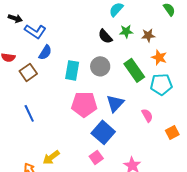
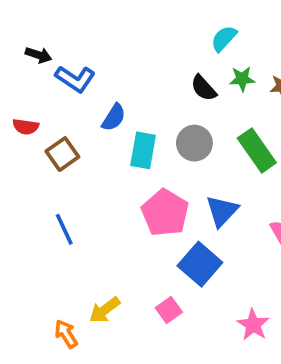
blue semicircle: (45, 52) -> (114, 117), moved
pink pentagon: (84, 104) -> (165, 213), turned 30
pink square: (96, 157) -> (169, 310), moved

